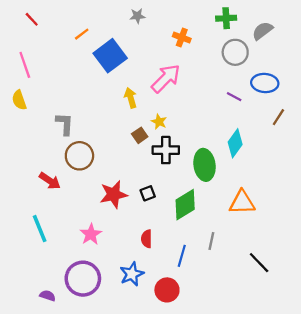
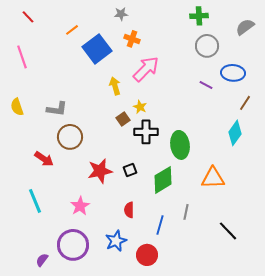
gray semicircle: (263, 31) -> (245, 27), moved
orange cross: (182, 38) -> (132, 39), moved
yellow semicircle: (19, 100) -> (17, 107), moved
gray L-shape: (65, 124) -> (57, 109), turned 95
cyan diamond: (235, 143) -> (235, 133), moved
purple semicircle: (48, 296) -> (42, 260), turned -72

